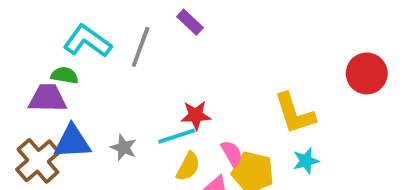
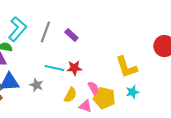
purple rectangle: (190, 22) -> (71, 35), moved
cyan L-shape: (87, 41) -> (17, 29), turned 95
cyan line: (177, 136) -> (54, 68), moved, turned 30

